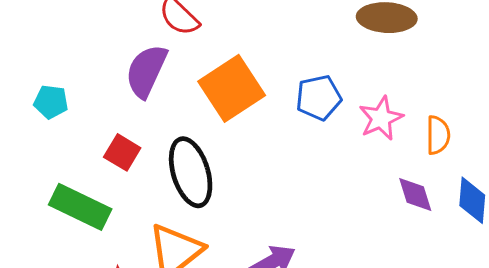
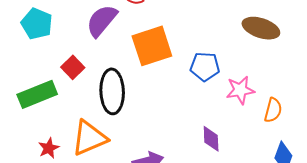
cyan pentagon: (51, 102) -> (37, 24), size x1.4
purple diamond: (415, 194) -> (211, 139), moved
green rectangle: (80, 207) -> (37, 94), turned -63

